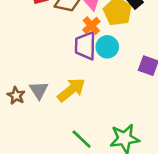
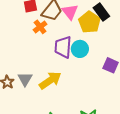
orange cross: (91, 26) -> (40, 27), moved

